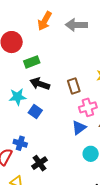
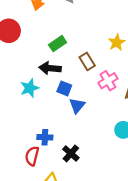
green rectangle: (32, 62) -> (58, 44), moved
blue square: (35, 111) -> (64, 88), moved
blue triangle: (79, 128) -> (77, 106), moved

